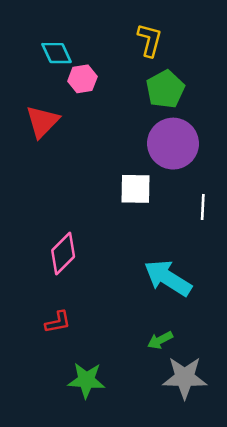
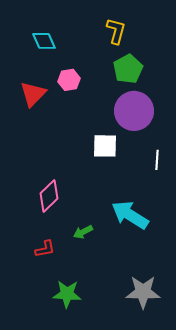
pink hexagon: (82, 79) -> (69, 80), moved
green arrow: (160, 340) -> (83, 232), moved

